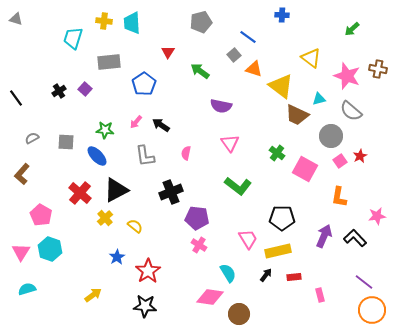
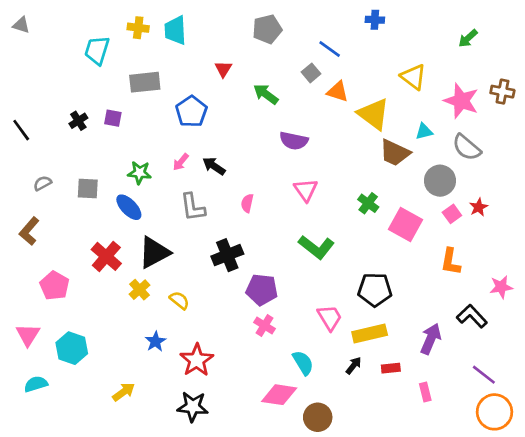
purple square: (85, 89) -> (113, 118), turned -32
purple arrow: (324, 236) -> (431, 339), moved
cyan hexagon: (50, 249) -> (72, 348), moved

